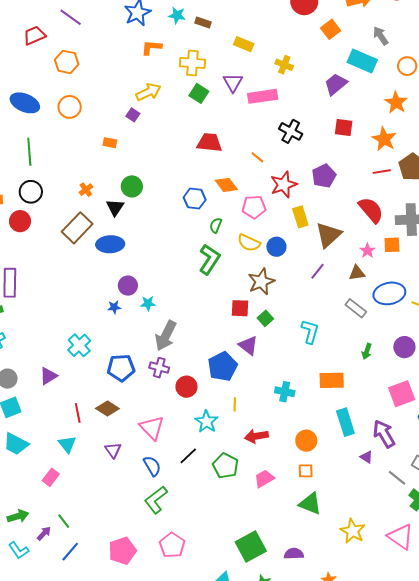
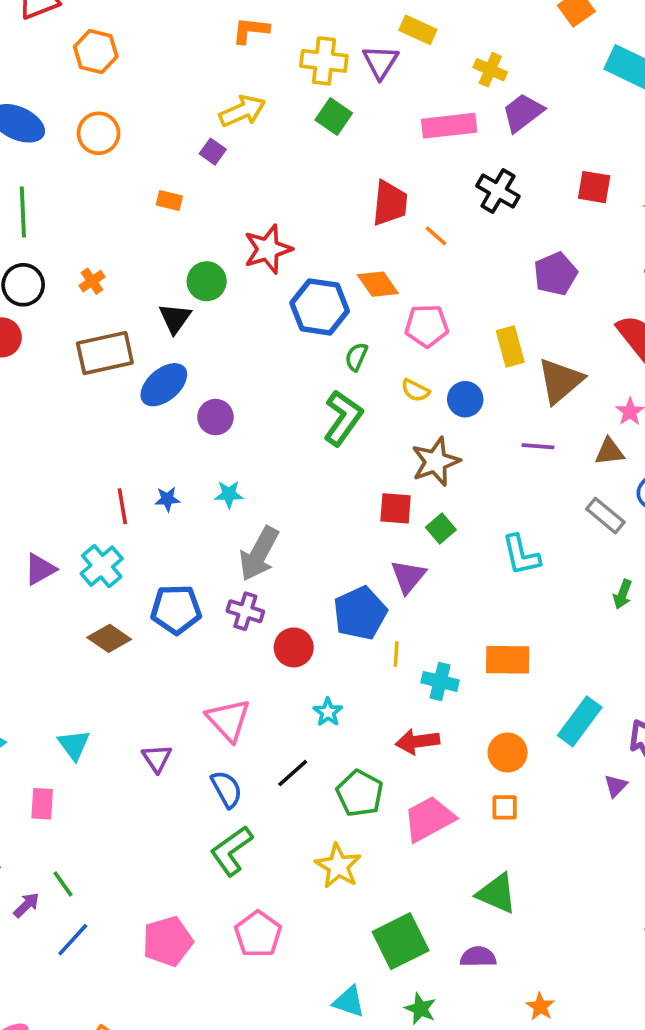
purple triangle: (233, 83) -> (380, 62), moved
purple trapezoid: (336, 84) -> (523, 113), moved
red trapezoid: (209, 143) -> (390, 203), moved, turned 88
red star: (284, 185) -> (268, 249), moved
orange cross: (86, 190) -> (92, 281), moved
blue hexagon: (195, 199) -> (320, 307), size x1.4
brown rectangle: (77, 228) -> (105, 353), turned 32
yellow semicircle: (249, 243) -> (415, 390), size x0.7
blue ellipse: (110, 244) -> (164, 385), turned -40
purple line: (317, 271) -> (538, 446), turned 54
purple circle: (128, 286) -> (216, 417), moved
cyan L-shape: (310, 331) -> (521, 555), turned 150
purple triangle: (248, 345) -> (408, 577), turned 30
purple triangle: (48, 376) -> (40, 569), moved
orange rectangle: (332, 380) -> (508, 660), moved
cyan cross: (285, 392) -> (440, 681), moved
yellow line: (235, 404) -> (396, 654), moved
brown diamond: (107, 409) -> (109, 638), moved
red line: (78, 413) -> (122, 506), moved
cyan star: (207, 422) -> (328, 712), size x0.7
cyan rectangle: (345, 422) -> (580, 721), turned 52
purple triangle: (366, 457) -> (616, 786), turned 40
pink rectangle: (51, 477) -> (42, 804), turned -36
pink trapezoid: (264, 479) -> (429, 819), size x1.4
green triangle: (310, 504) -> (497, 893), moved
yellow star: (353, 531) -> (338, 866), moved

